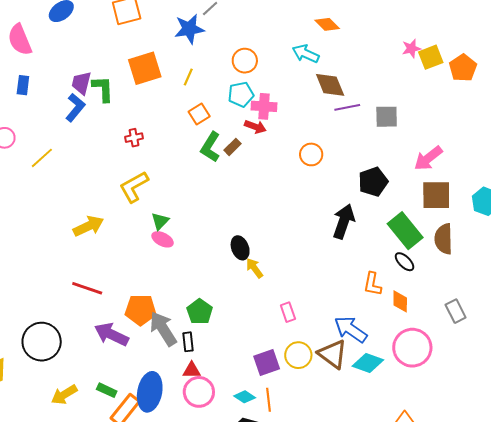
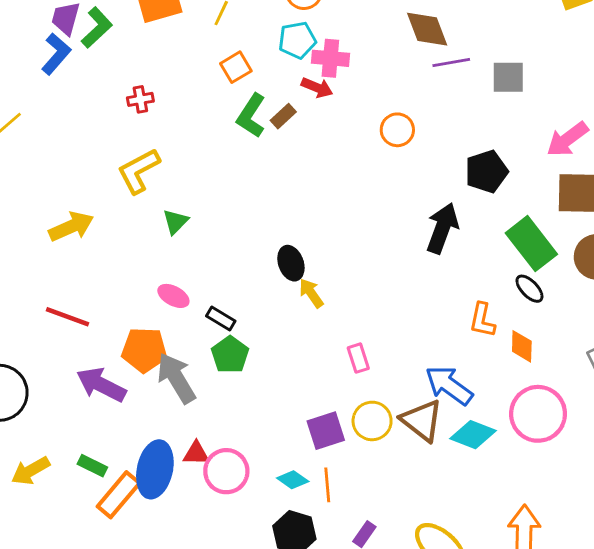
green L-shape: (103, 89) -> (97, 28), turned 48
pink ellipse: (163, 239) -> (173, 296), moved
black rectangle: (188, 342) -> (221, 319), moved, turned -54
red triangle: (192, 370) -> (196, 453), moved

